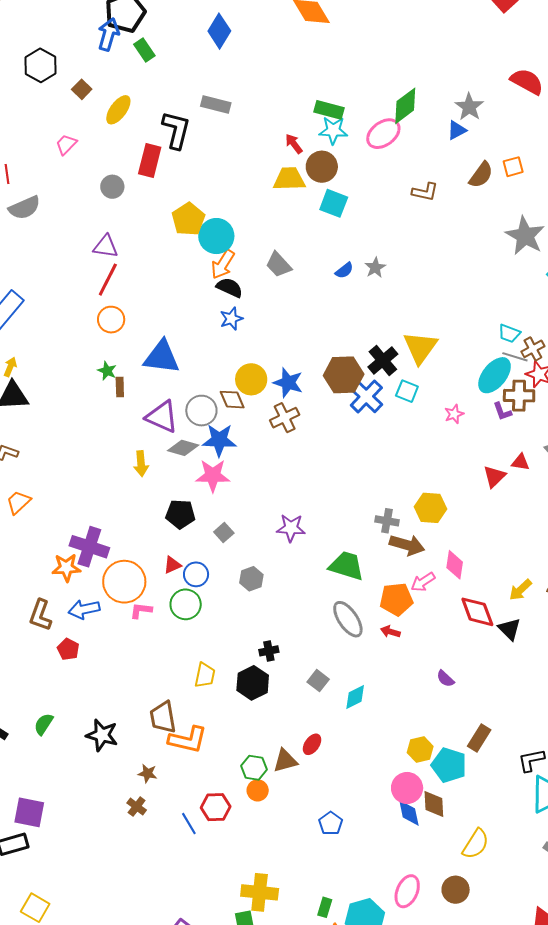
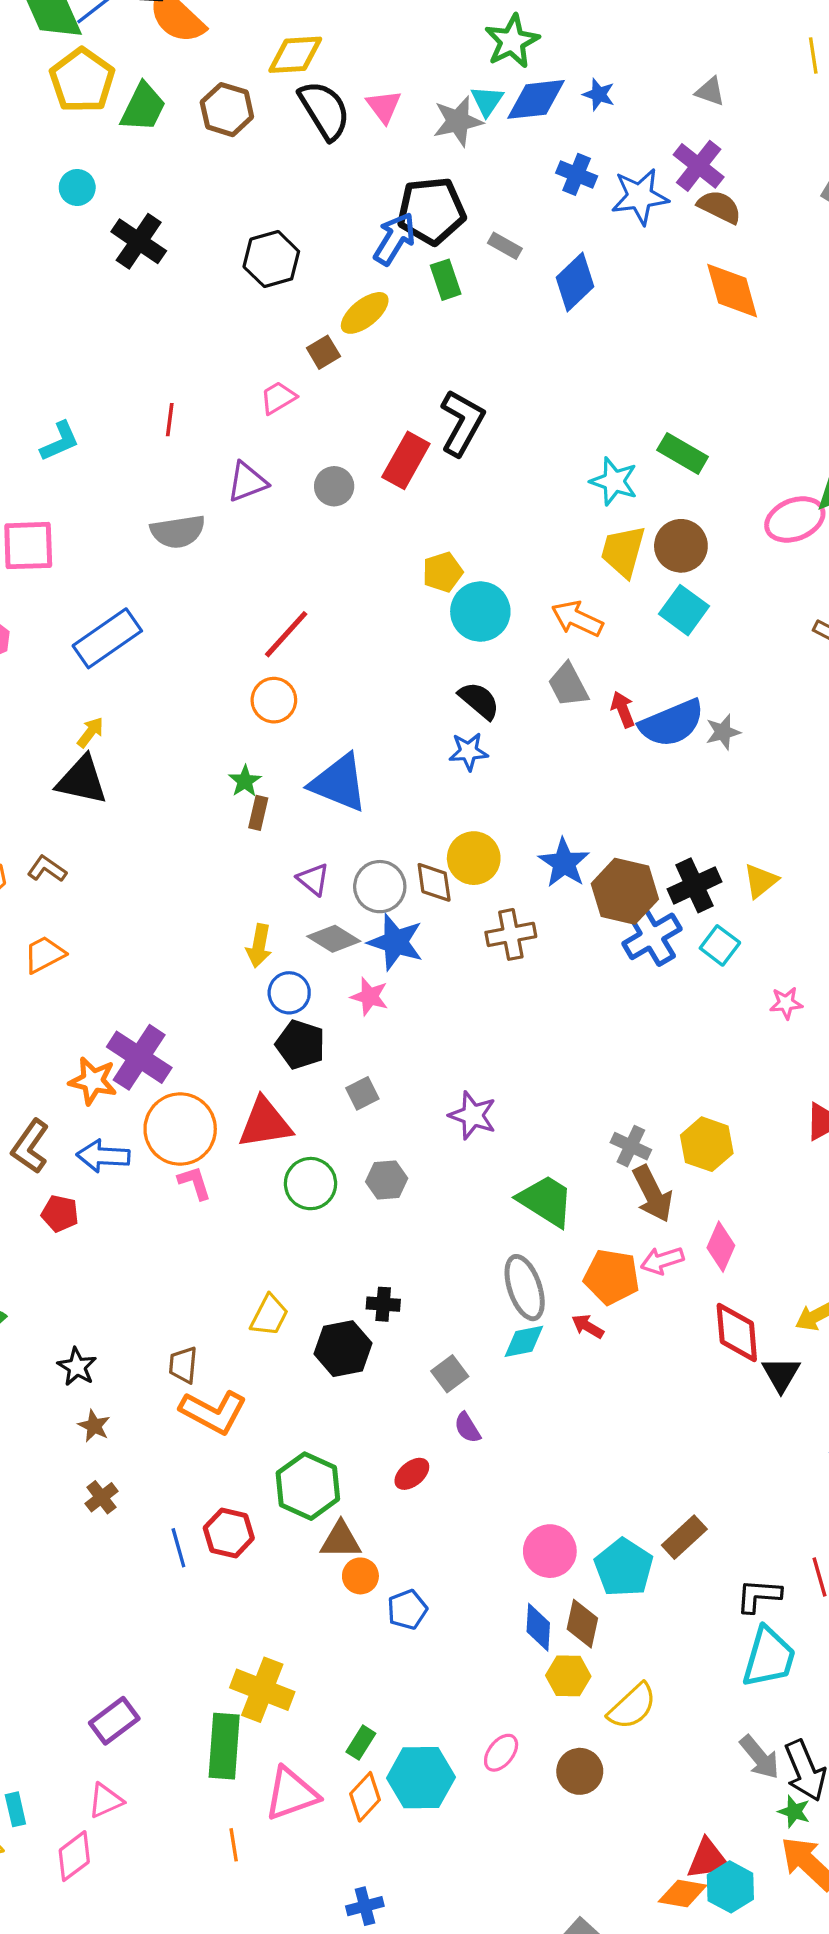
brown square: (82, 89) -> (323, 352), moved
gray rectangle: (216, 104) -> (505, 246), moved, size x0.7
yellow ellipse: (118, 110) -> (365, 313), moved
green rectangle: (329, 110) -> (683, 453), moved
cyan star: (333, 130) -> (614, 481), moved
red arrow: (294, 144) -> (623, 709), moved
yellow trapezoid: (289, 179) -> (623, 551), turned -88
gray semicircle: (25, 208) -> (178, 532), moved
yellow pentagon: (188, 219) -> (443, 572), size x0.7
purple triangle: (106, 246) -> (247, 482), moved, turned -44
orange arrow: (223, 264) -> (577, 619), moved, turned 68
blue semicircle: (344, 270) -> (672, 723), size x2.0
yellow triangle: (420, 347) -> (761, 881), size x0.6
blue star: (288, 383) -> (564, 863), moved
purple triangle: (162, 417) -> (313, 879), size x0.6
pink star: (213, 476) -> (370, 997), size x0.7
brown arrow: (407, 545) -> (653, 1194), turned 32
red triangle: (172, 565) -> (265, 1123), size x1.8
blue circle: (196, 574) -> (289, 993), moved
green circle: (186, 604) -> (311, 1184), moved
pink L-shape: (141, 610) -> (195, 1183), turned 50
red pentagon: (68, 649) -> (60, 1214), turned -30
purple semicircle: (445, 679) -> (467, 1428), moved
cyan diamond: (355, 697) -> (524, 1341), moved
brown trapezoid: (163, 717) -> (183, 1365), size x0.7
black star: (102, 735) -> (77, 1367), size x0.7
yellow hexagon: (420, 749) -> (568, 1676), moved
brown triangle: (285, 761) -> (341, 1540), moved
green hexagon: (254, 768) -> (308, 1486), size x1.5
brown star: (148, 773) -> (94, 1426), moved
pink circle: (407, 788) -> (550, 1551), moved
orange circle: (258, 790) -> (360, 1576), moved
pink ellipse: (407, 891) -> (501, 1753), size x0.7

